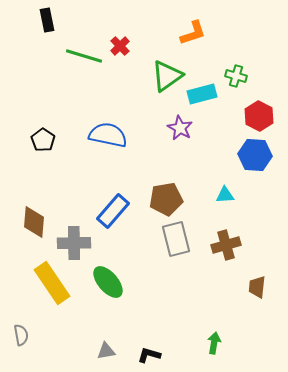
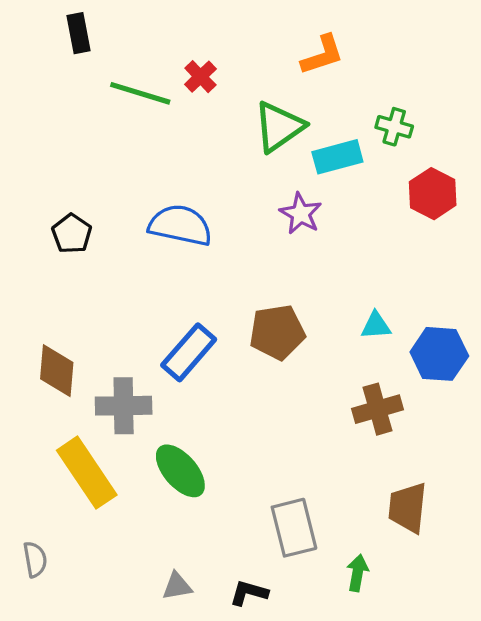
blue hexagon: (255, 155) -> (439, 354), moved
gray rectangle: (176, 239) -> (294, 528), moved
brown trapezoid: (257, 287) -> (408, 508), moved, size x1.4

